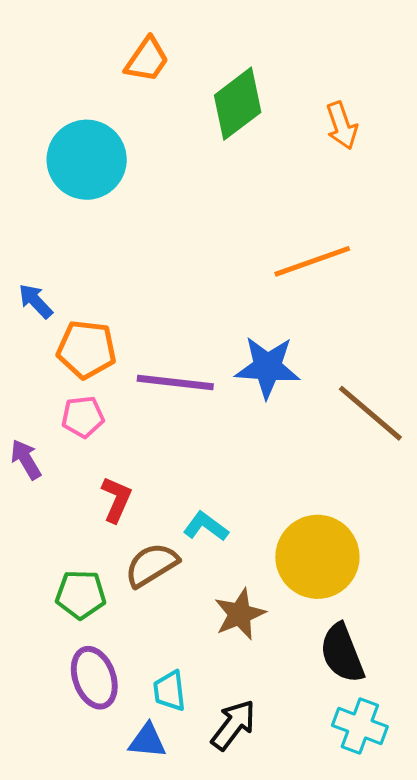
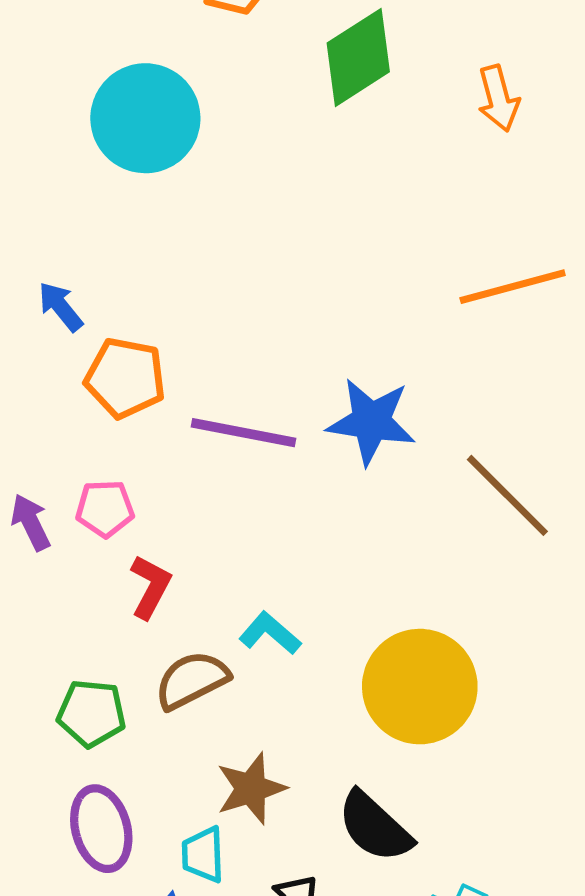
orange line: (312, 261) -> (513, 287), moved
pink pentagon: (83, 417) -> (105, 508), moved
brown star: (240, 614) -> (251, 789), moved
black semicircle: (342, 653) -> (375, 827), moved, turned -30

